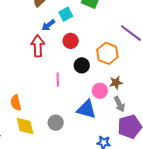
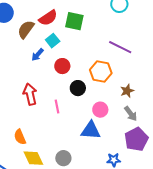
red arrow: (38, 46) -> (30, 94), moved
brown star: (116, 83) -> (127, 91), moved
gray arrow: (119, 104) -> (131, 114), moved
gray circle: (56, 123) -> (63, 158), moved

